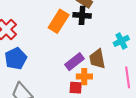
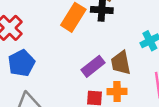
orange cross: (84, 77) -> (117, 92), moved

